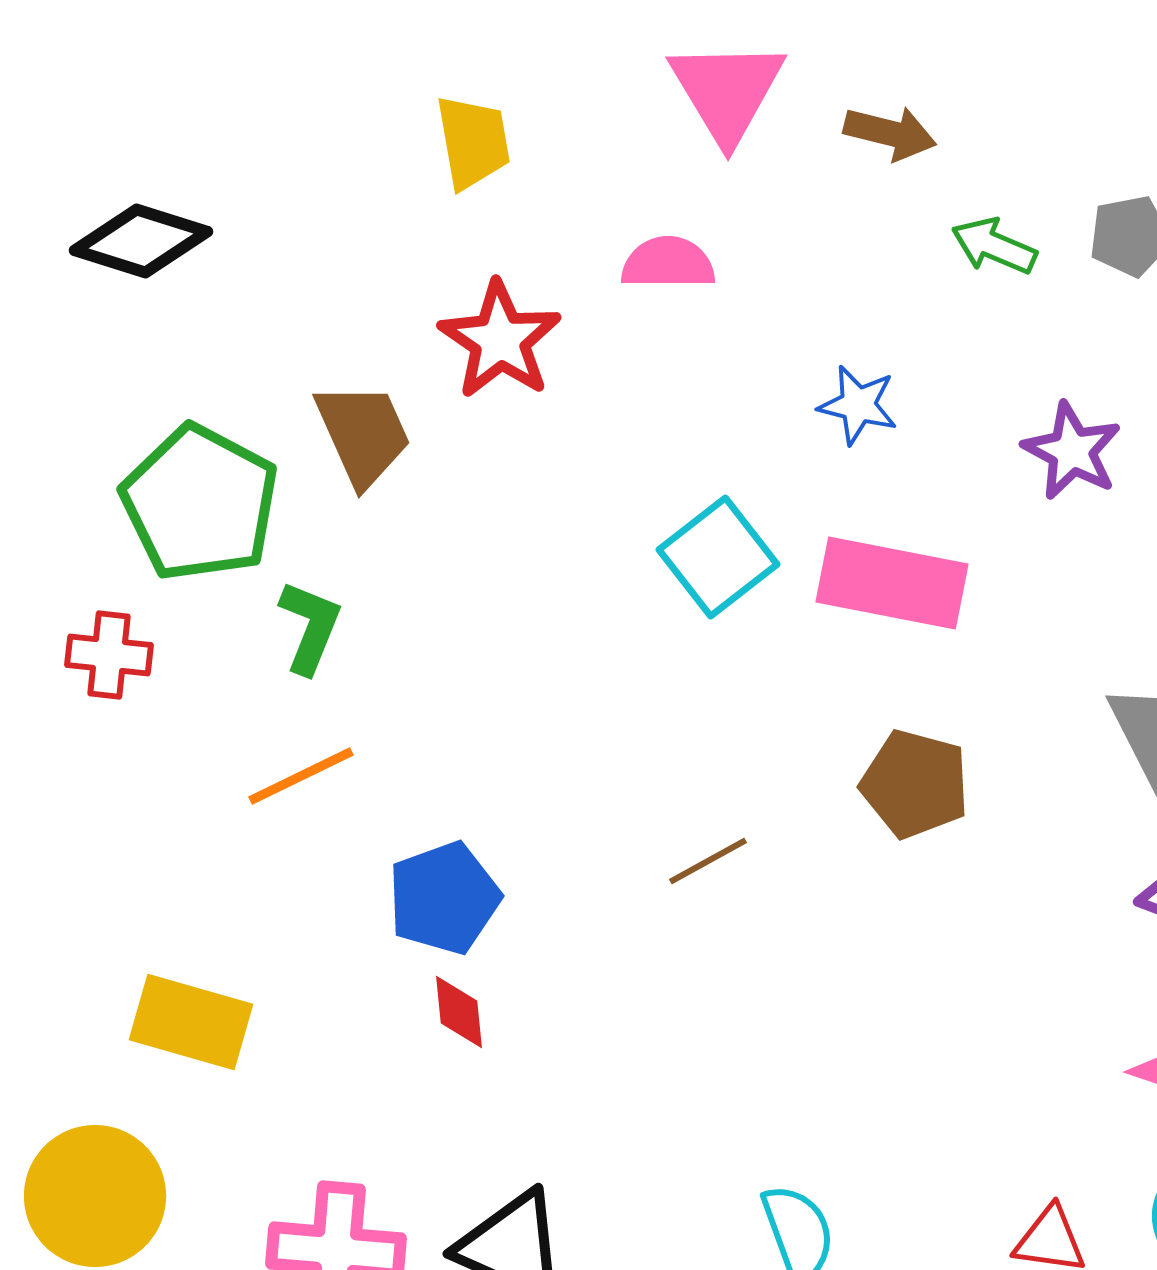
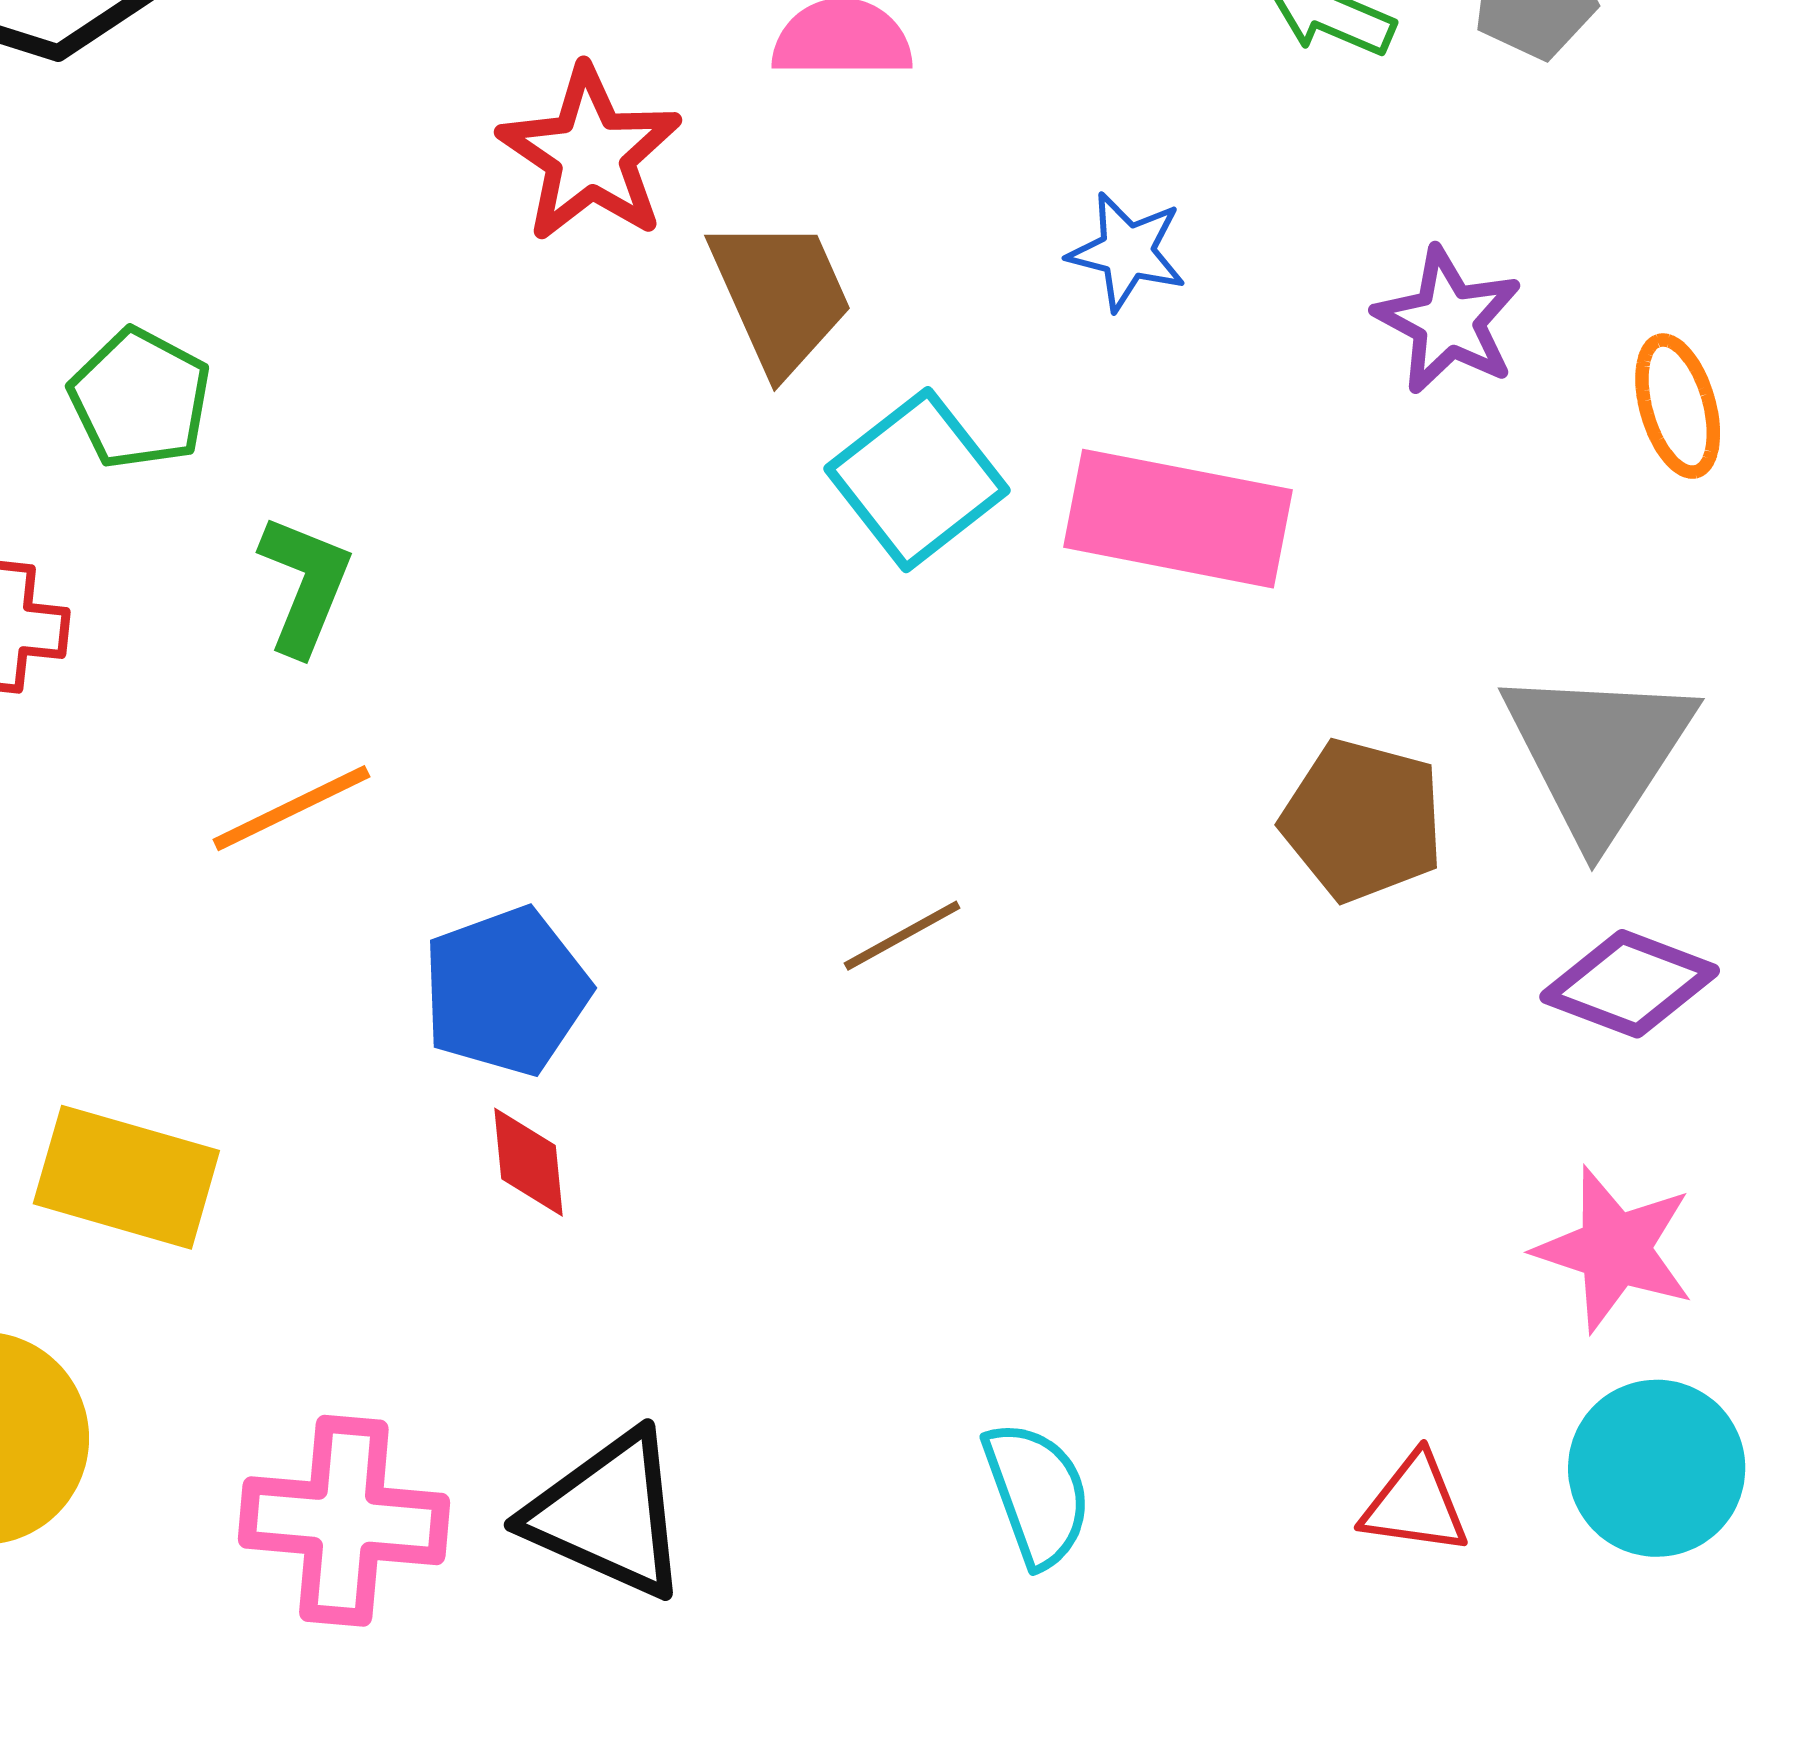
brown trapezoid: (363, 434) -> (781, 295), moved
green pentagon: (200, 503) -> (140, 399), size x0.6
brown pentagon: (915, 784) -> (1363, 820), moved

